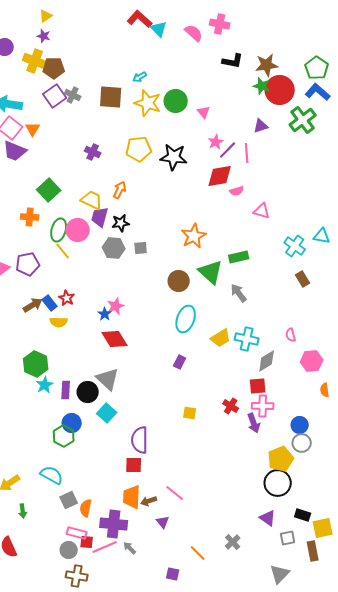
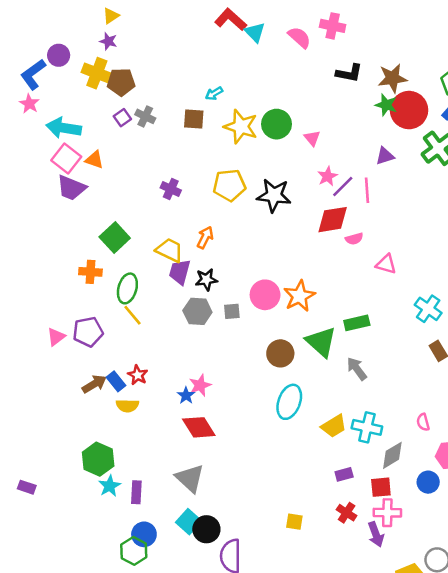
cyan arrow: (140, 77) -> (214, 93), moved
purple square: (55, 96) -> (122, 118), size x0.6
brown square: (111, 97) -> (194, 119), size x0.7
orange triangle: (33, 129) -> (94, 160), turned -42
pink circle: (78, 230) -> (265, 295), moved
purple rectangle: (180, 362) -> (344, 474), moved, turned 48
black circle: (88, 392) -> (206, 529), moved
blue circle: (300, 425) -> (428, 482), moved

